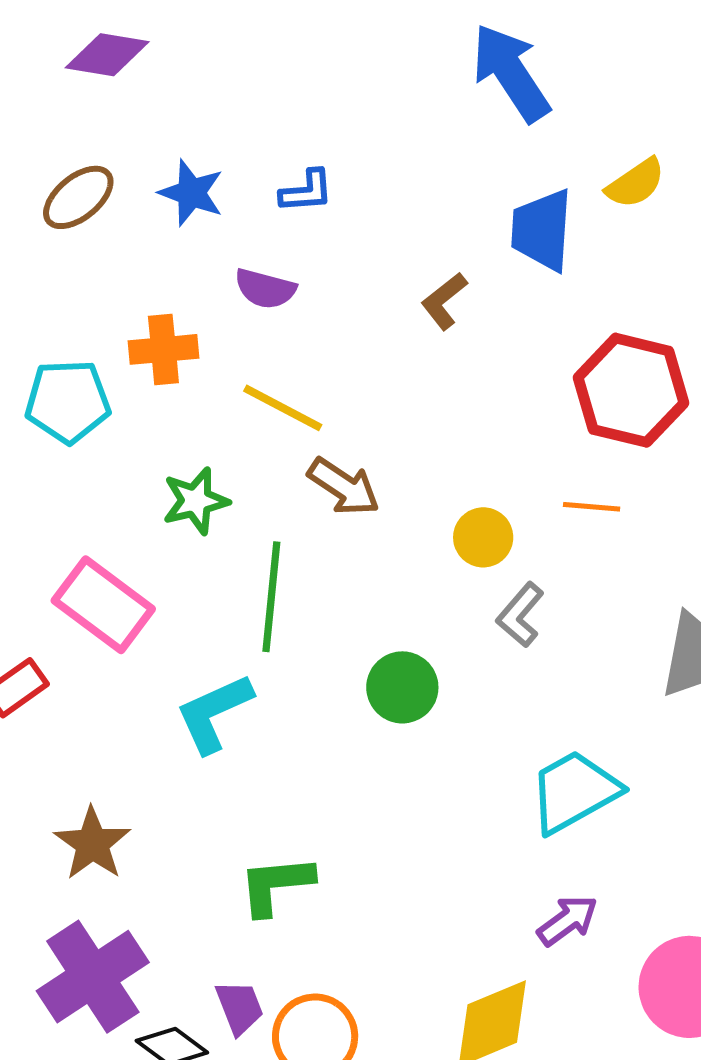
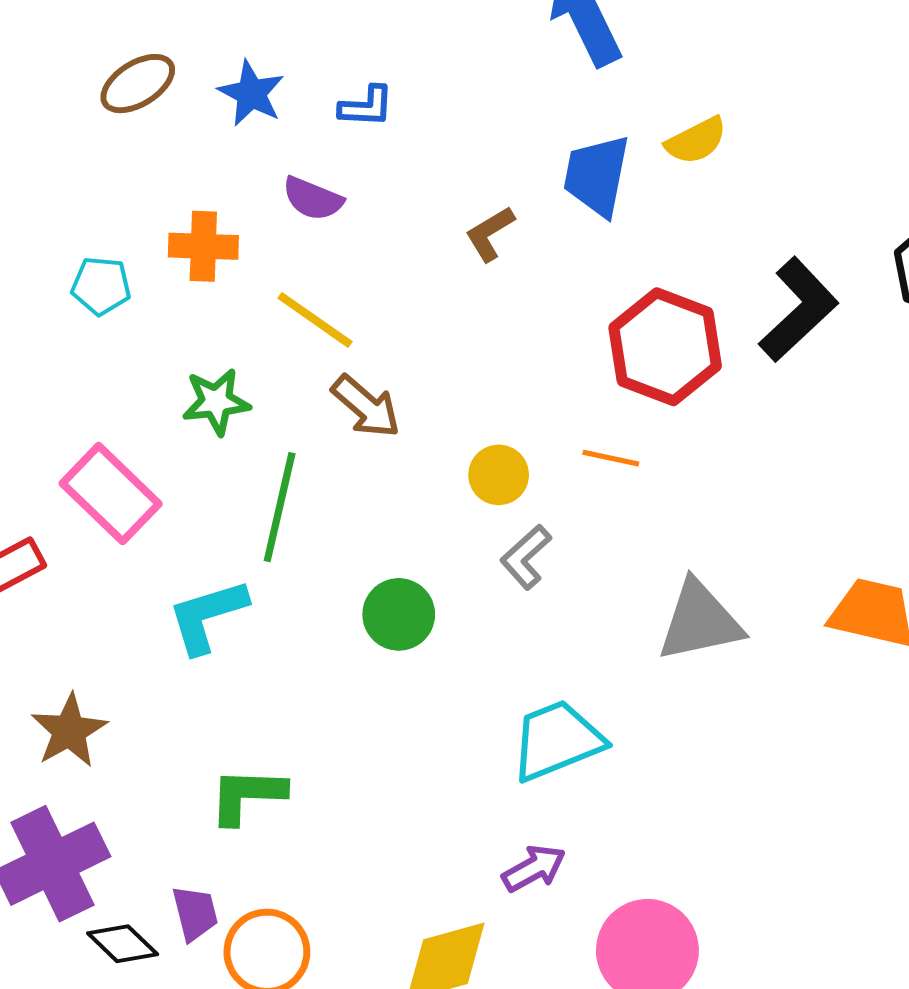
cyan pentagon: (68, 401) -> (101, 286), size x0.7

